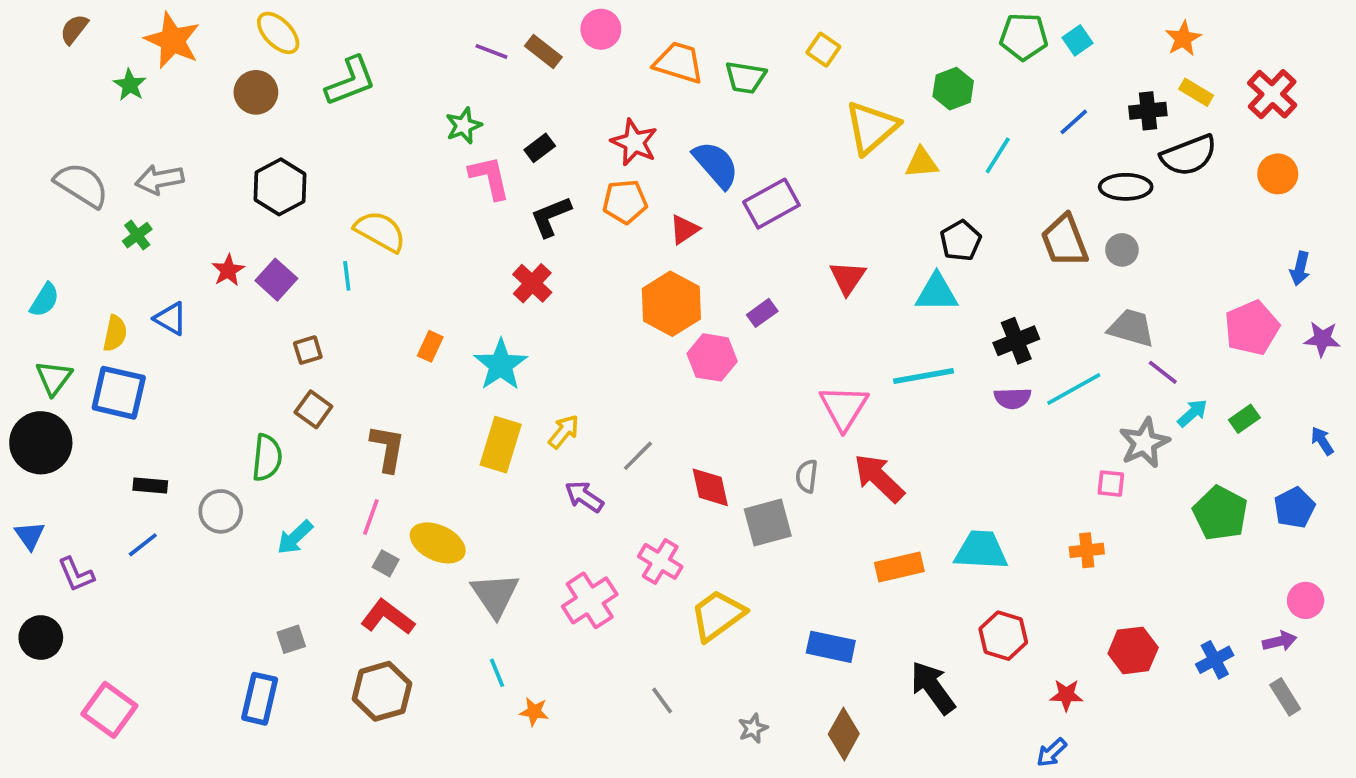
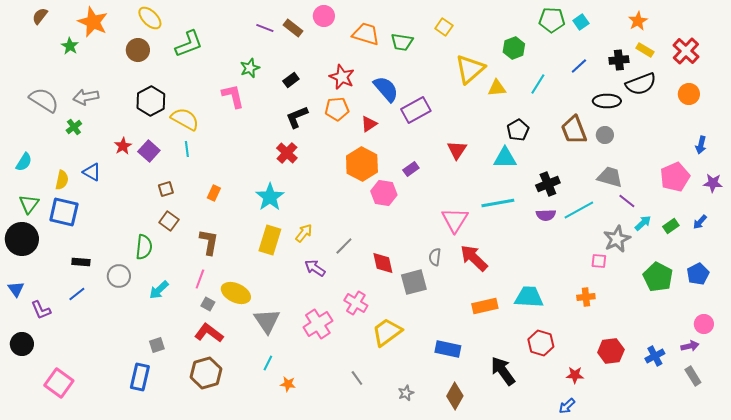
pink L-shape: (490, 178) -> (233, 96), moved
yellow semicircle: (380, 231) -> (185, 119), moved
orange rectangle: (430, 346) -> (214, 193), moved
blue arrow: (1322, 441) -> (700, 222), moved, turned -105
cyan line: (497, 673) -> (268, 363), turned 49

